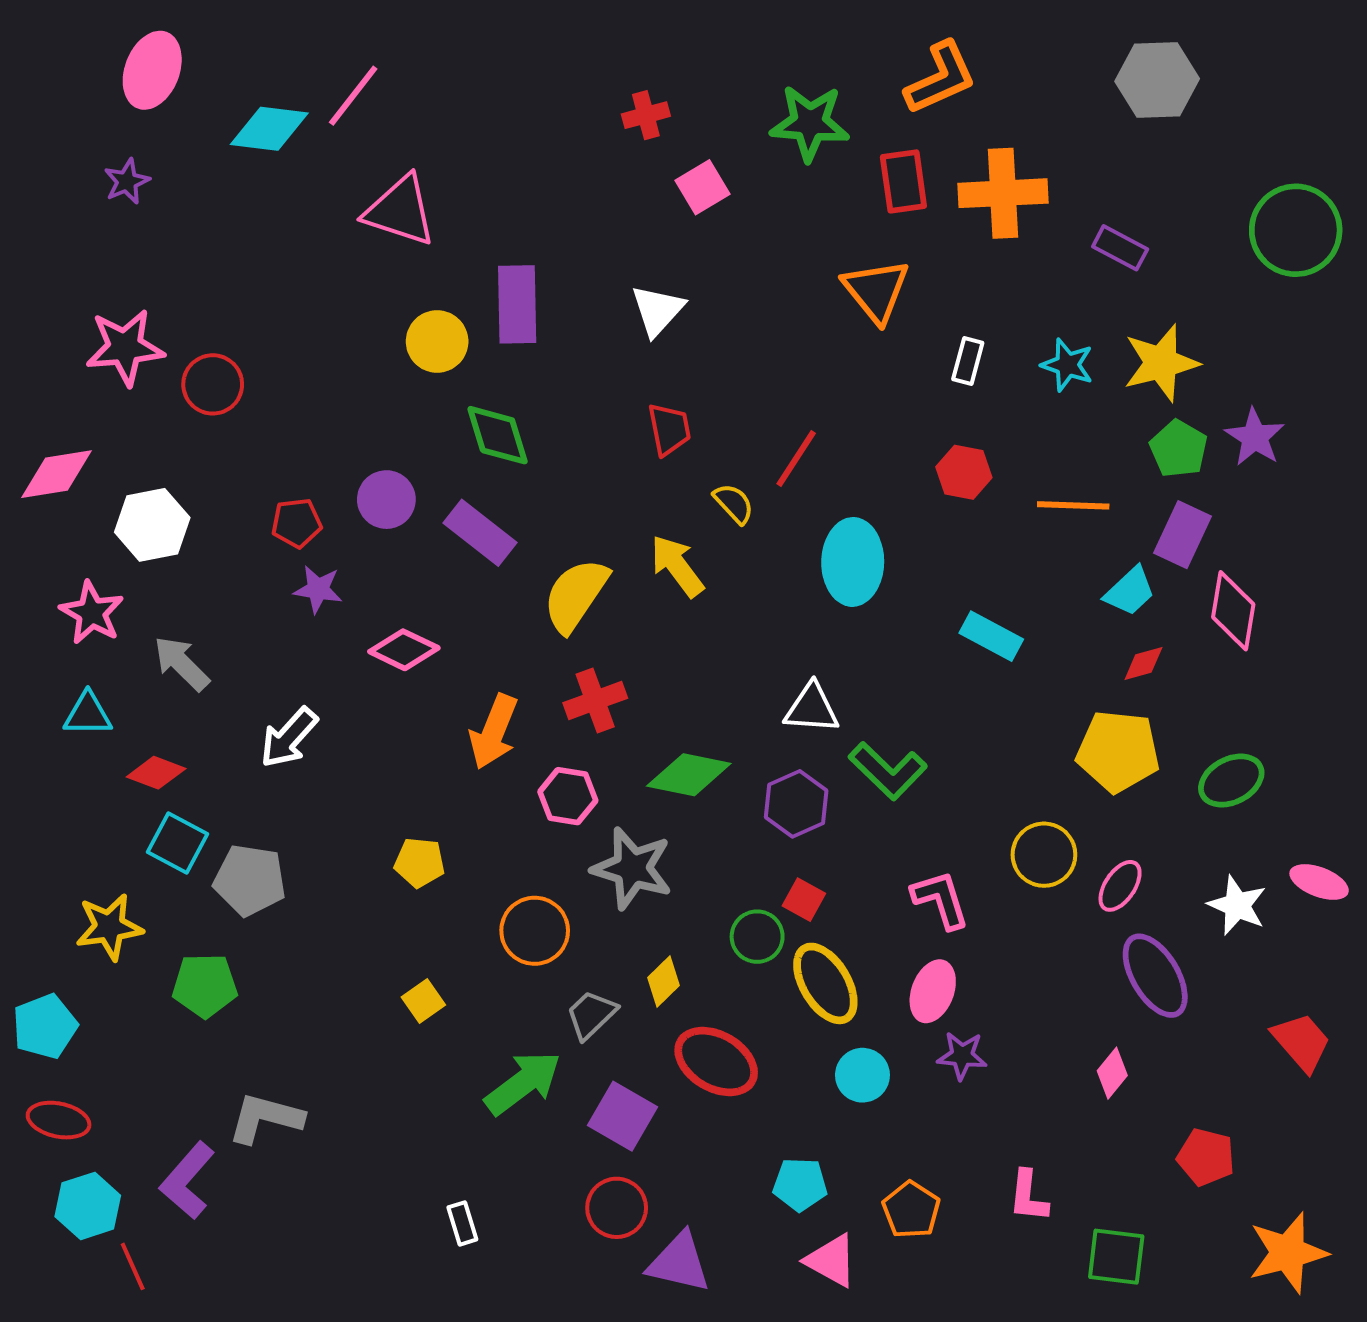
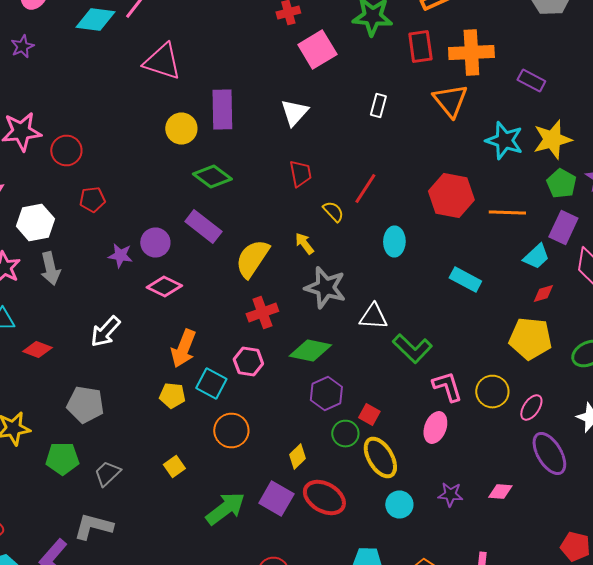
pink square: (702, 187) -> (317, 50), size x1.4
orange triangle: (876, 291) -> (450, 100), moved
white rectangle: (968, 361) -> (378, 106), moved
cyan star: (1067, 365) -> (504, 140), size x1.4
green diamond: (498, 435) -> (212, 176), turned -36
red hexagon: (964, 472) -> (451, 196), size x1.6
purple circle: (386, 500) -> (155, 242), moved
red pentagon: (297, 523) -> (92, 200), moved
cyan ellipse: (853, 562) -> (394, 242), size x0.7
yellow arrow: (677, 566) -> (304, 244), size x0.7
gray arrow: (181, 663) -> (50, 268), moved, turned -148
orange arrow: (494, 732) -> (183, 348), moved
purple hexagon: (796, 804) -> (326, 394), moved
cyan square: (178, 843) -> (211, 384), moved
gray star: (632, 868) -> (325, 288), moved
pink L-shape: (941, 900) -> (447, 386), moved
pink ellipse: (933, 991) -> (435, 428), moved
gray trapezoid: (591, 1015) -> (107, 474), moved
pink diamond: (1112, 1073) -> (500, 492), moved, turned 55
purple square: (622, 1116) -> (276, 498), moved

